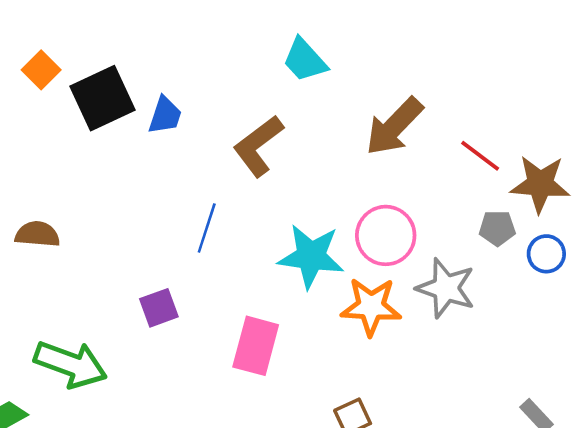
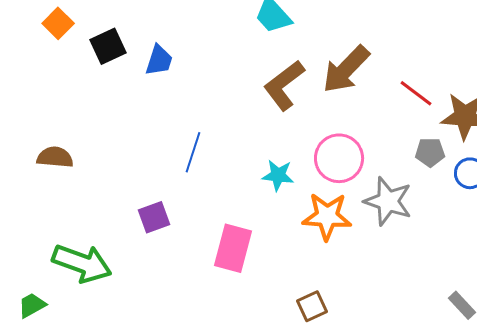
black square: (102, 98) -> (108, 46), size x0.7
brown L-shape: (258, 146) -> (284, 85), moved
cyan star: (311, 256) -> (278, 175), size x0.6

